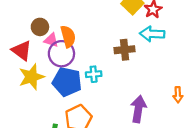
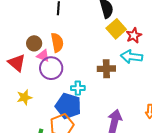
orange semicircle: (68, 36) -> (57, 43), moved
yellow star: (31, 77) -> (24, 97), moved, size x0.7
blue pentagon: (67, 82) -> (68, 106), moved

